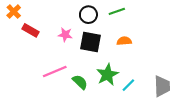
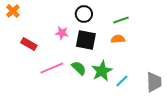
green line: (117, 11) -> (121, 20), moved
red rectangle: (31, 30) -> (29, 44), moved
green semicircle: (80, 82) -> (79, 68), moved

